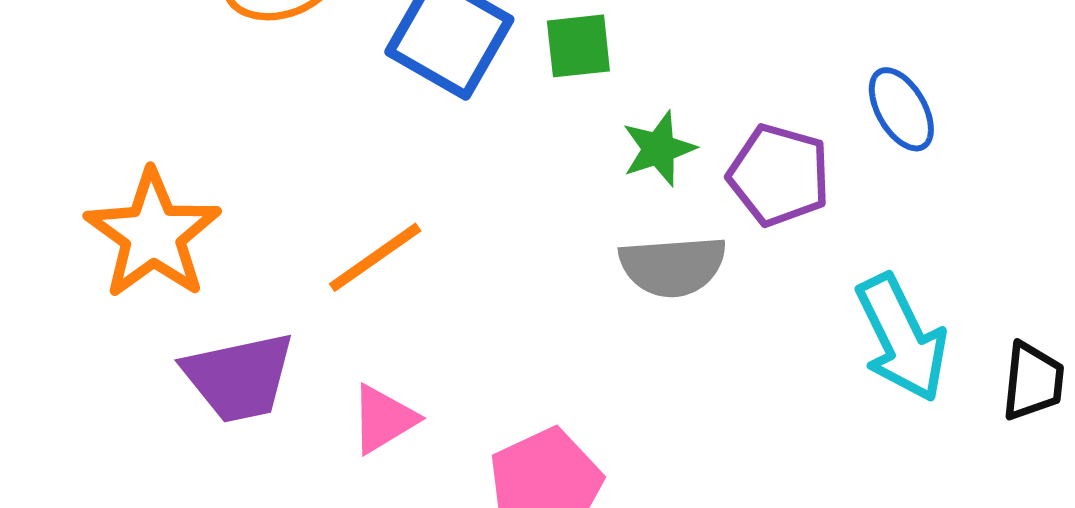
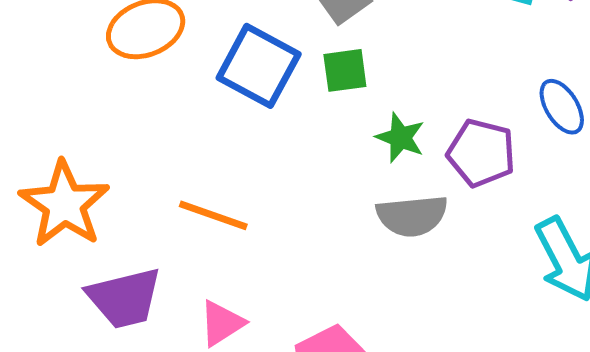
green star: (659, 149) -> (400, 138), turned -30
orange line: (375, 257) -> (213, 215), turned 56

